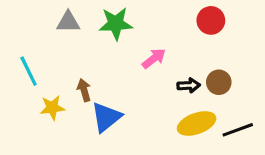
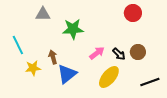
green star: (116, 24) -> (73, 29), moved
pink arrow: (154, 58) -> (97, 53), moved
black arrow: (189, 85) -> (119, 54), turned 48
yellow ellipse: (197, 123) -> (109, 77), moved, turned -30

